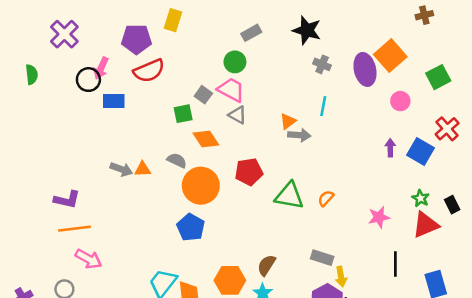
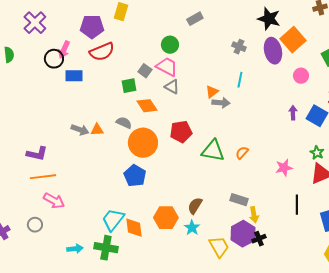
black star: (307, 30) -> (269, 19), moved
gray rectangle: (251, 33) -> (195, 19), moved

